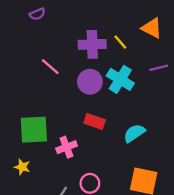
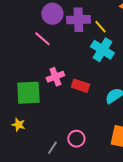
yellow line: (120, 42) -> (100, 27), moved
purple circle: (90, 82) -> (52, 14), moved
pink cross: (67, 147) -> (55, 77), moved

